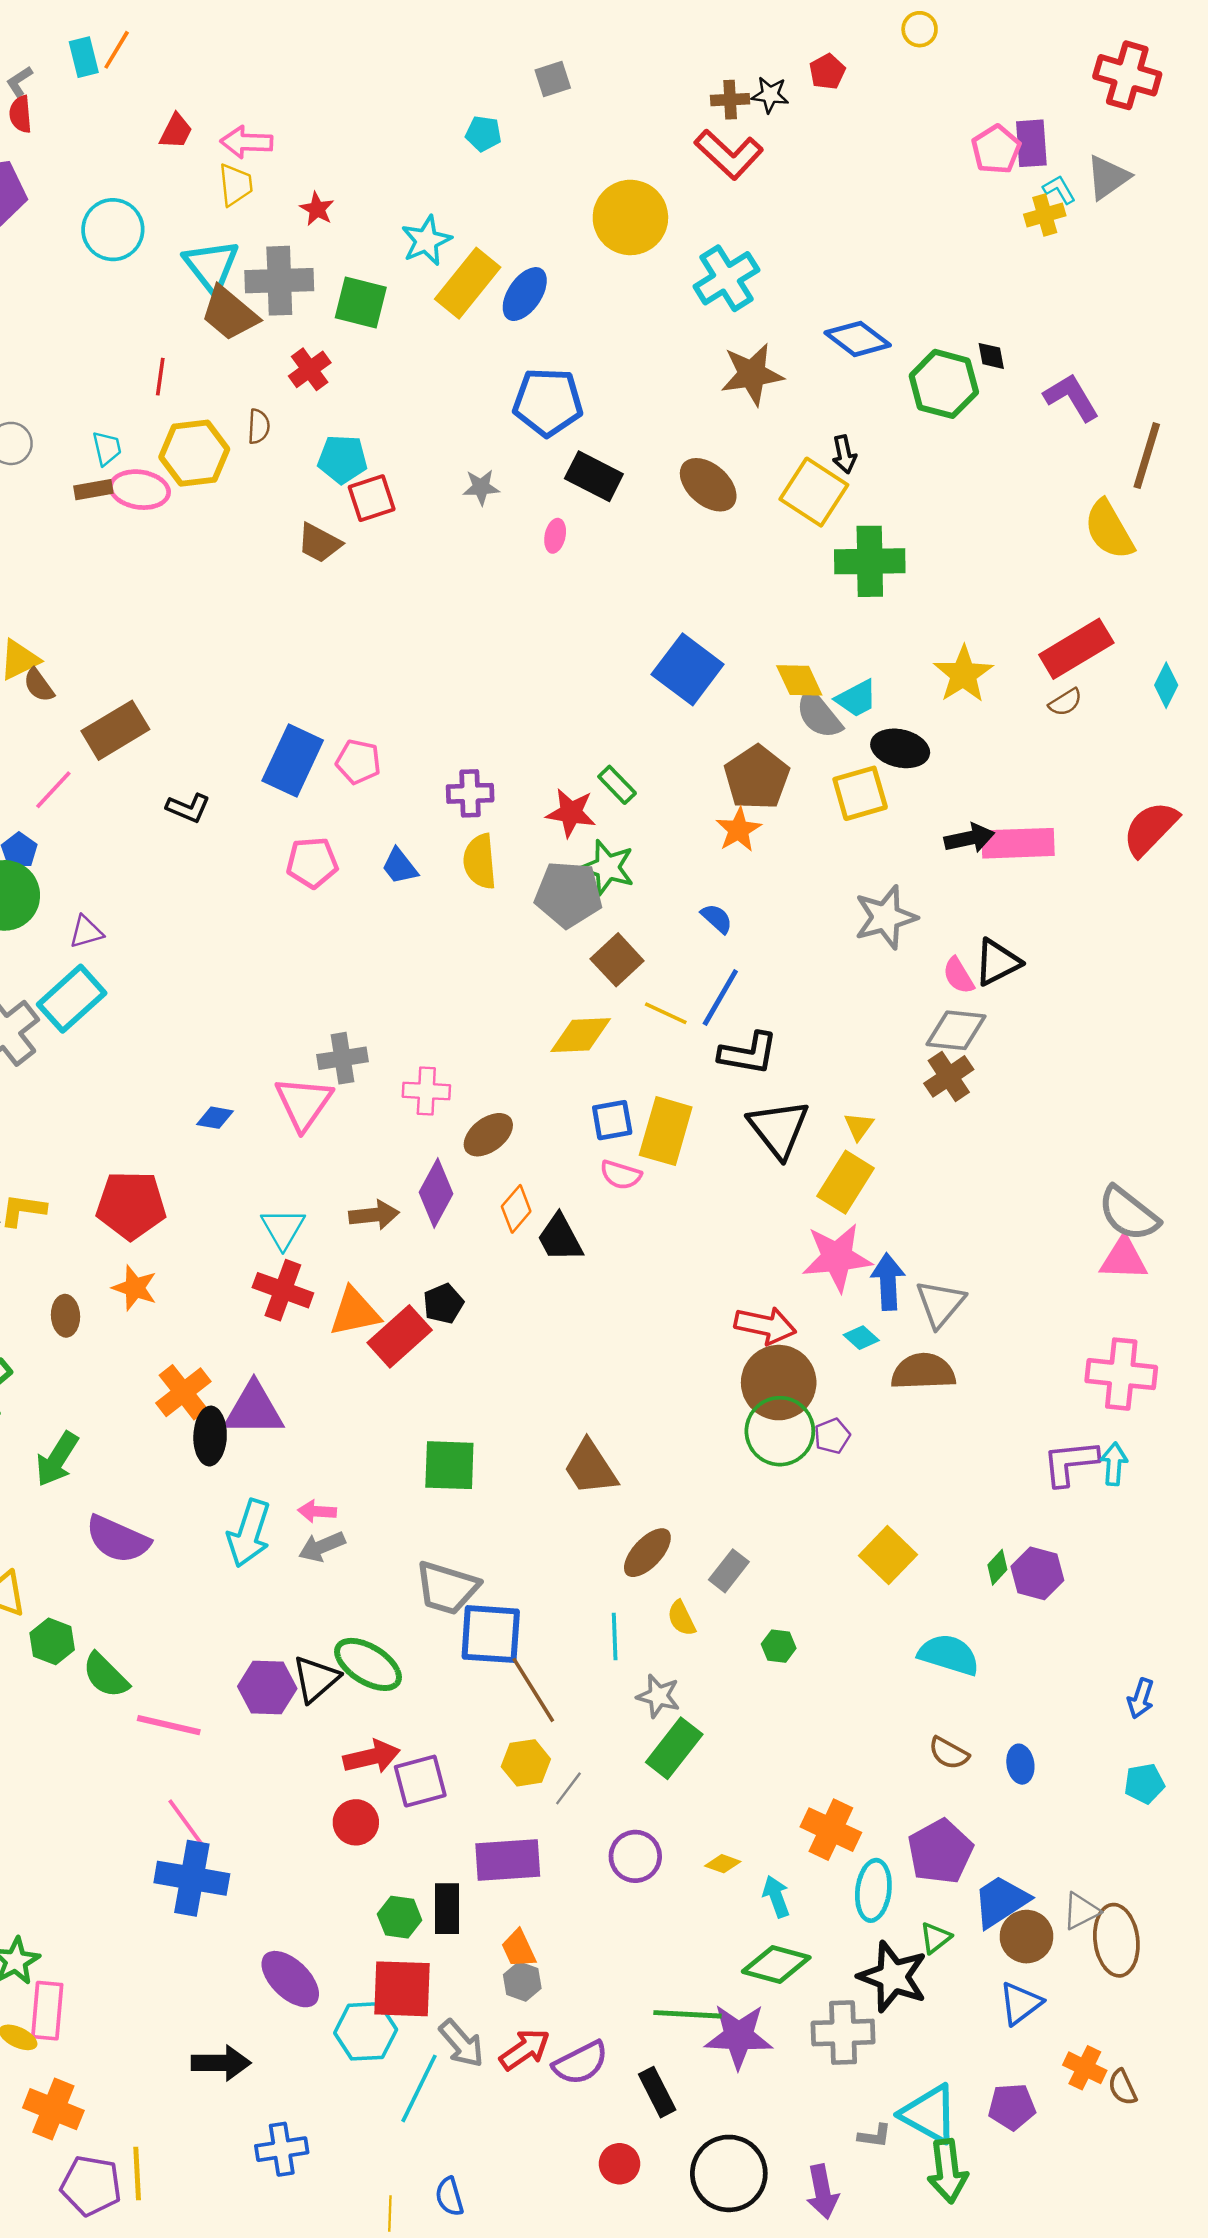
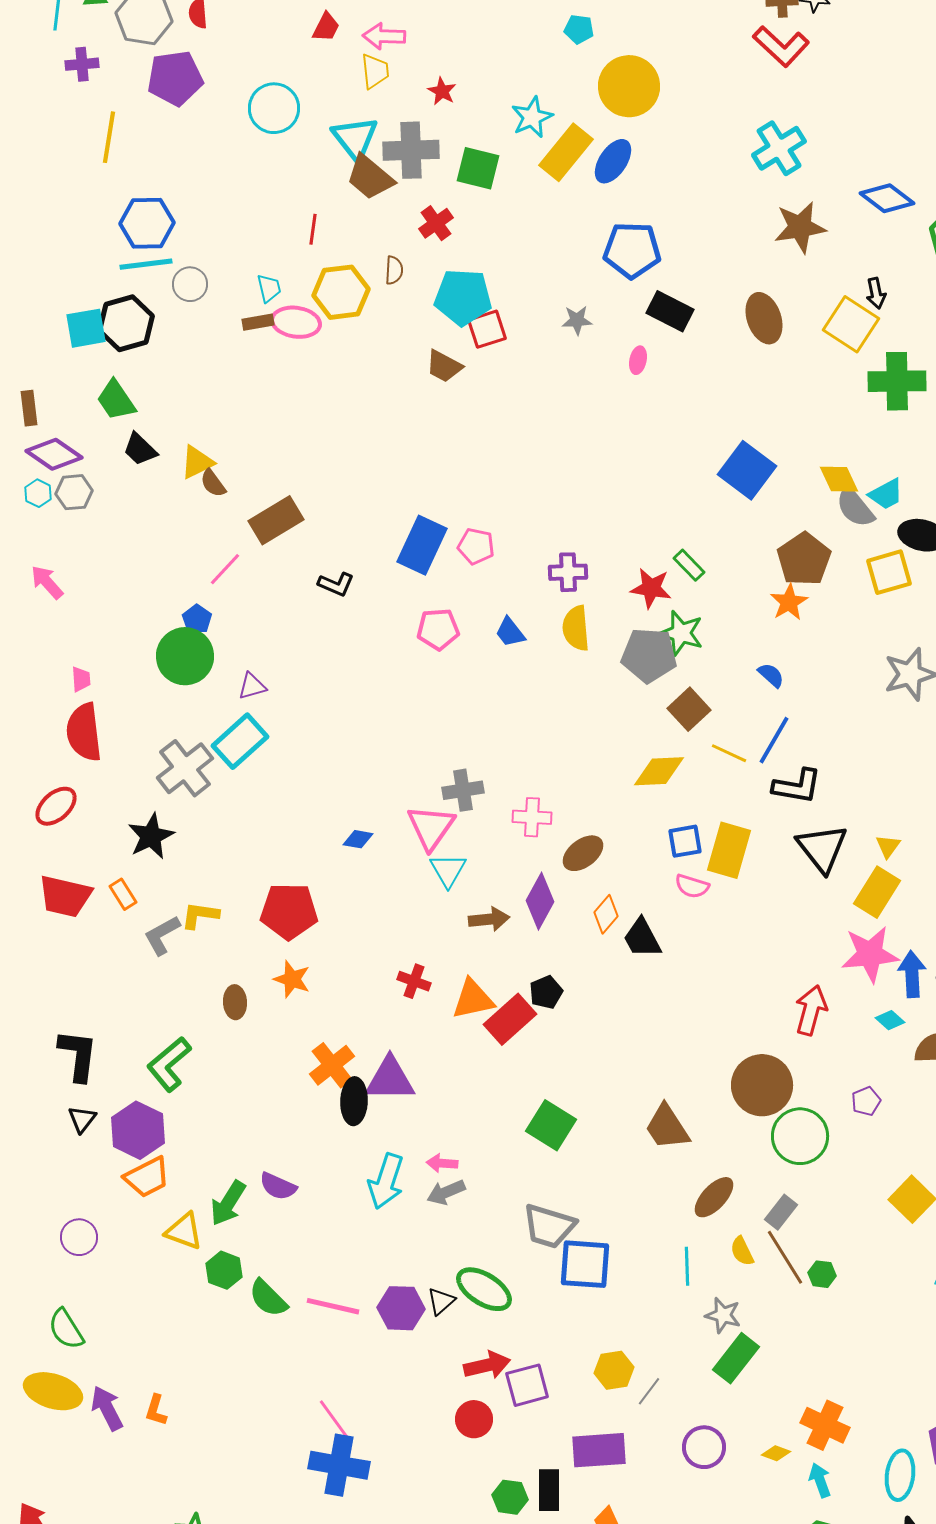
yellow circle: (630, 217) -> (629, 86), moved
cyan pentagon: (342, 459) -> (463, 297), size x1.4
brown ellipse: (708, 485) -> (764, 318), turned 30
cyan triangle: (283, 1228) -> (448, 870), moved
red cross: (283, 1290) -> (414, 981), size x0.7
red arrow: (765, 1325) -> (811, 1010), turned -87
brown circle: (779, 1383) -> (762, 1085), moved
green circle: (780, 1431) -> (800, 1136), moved
green arrow: (57, 1459) -> (228, 1203), moved
green square: (449, 1465) -> (551, 1125), turned 30
purple semicircle: (118, 1539) -> (278, 1186), size x0.7
black triangle: (316, 1679) -> (441, 1301), size x0.7
brown line: (533, 1690) -> (785, 1257), moved
pink line: (169, 1725) -> (333, 1306), moved
orange cross: (831, 1830) -> (825, 1425), moved

